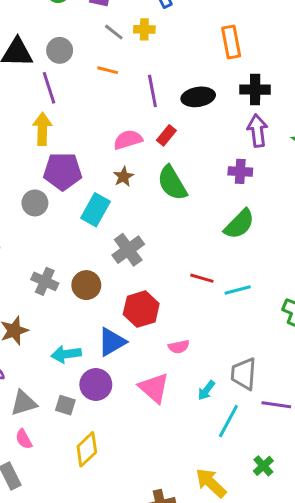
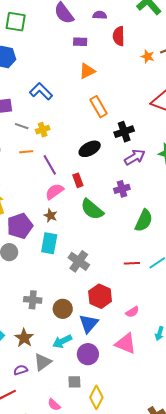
yellow cross: (144, 29) -> (43, 130), moved
purple line: (152, 91) -> (50, 165), moved
purple arrow: (257, 131) -> (135, 157), turned 85
red rectangle: (166, 135) -> (78, 180), turned -40
purple cross: (240, 171) -> (122, 189), moved
brown star: (123, 177) -> (50, 216), moved
brown circle: (86, 285) -> (63, 309), moved
gray triangle: (24, 403) -> (43, 362), moved
gray square: (65, 405) -> (74, 382), moved

